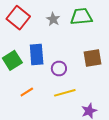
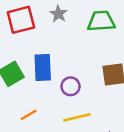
red square: (18, 18) -> (21, 20), turned 35
gray star: (53, 19) -> (58, 14), moved

